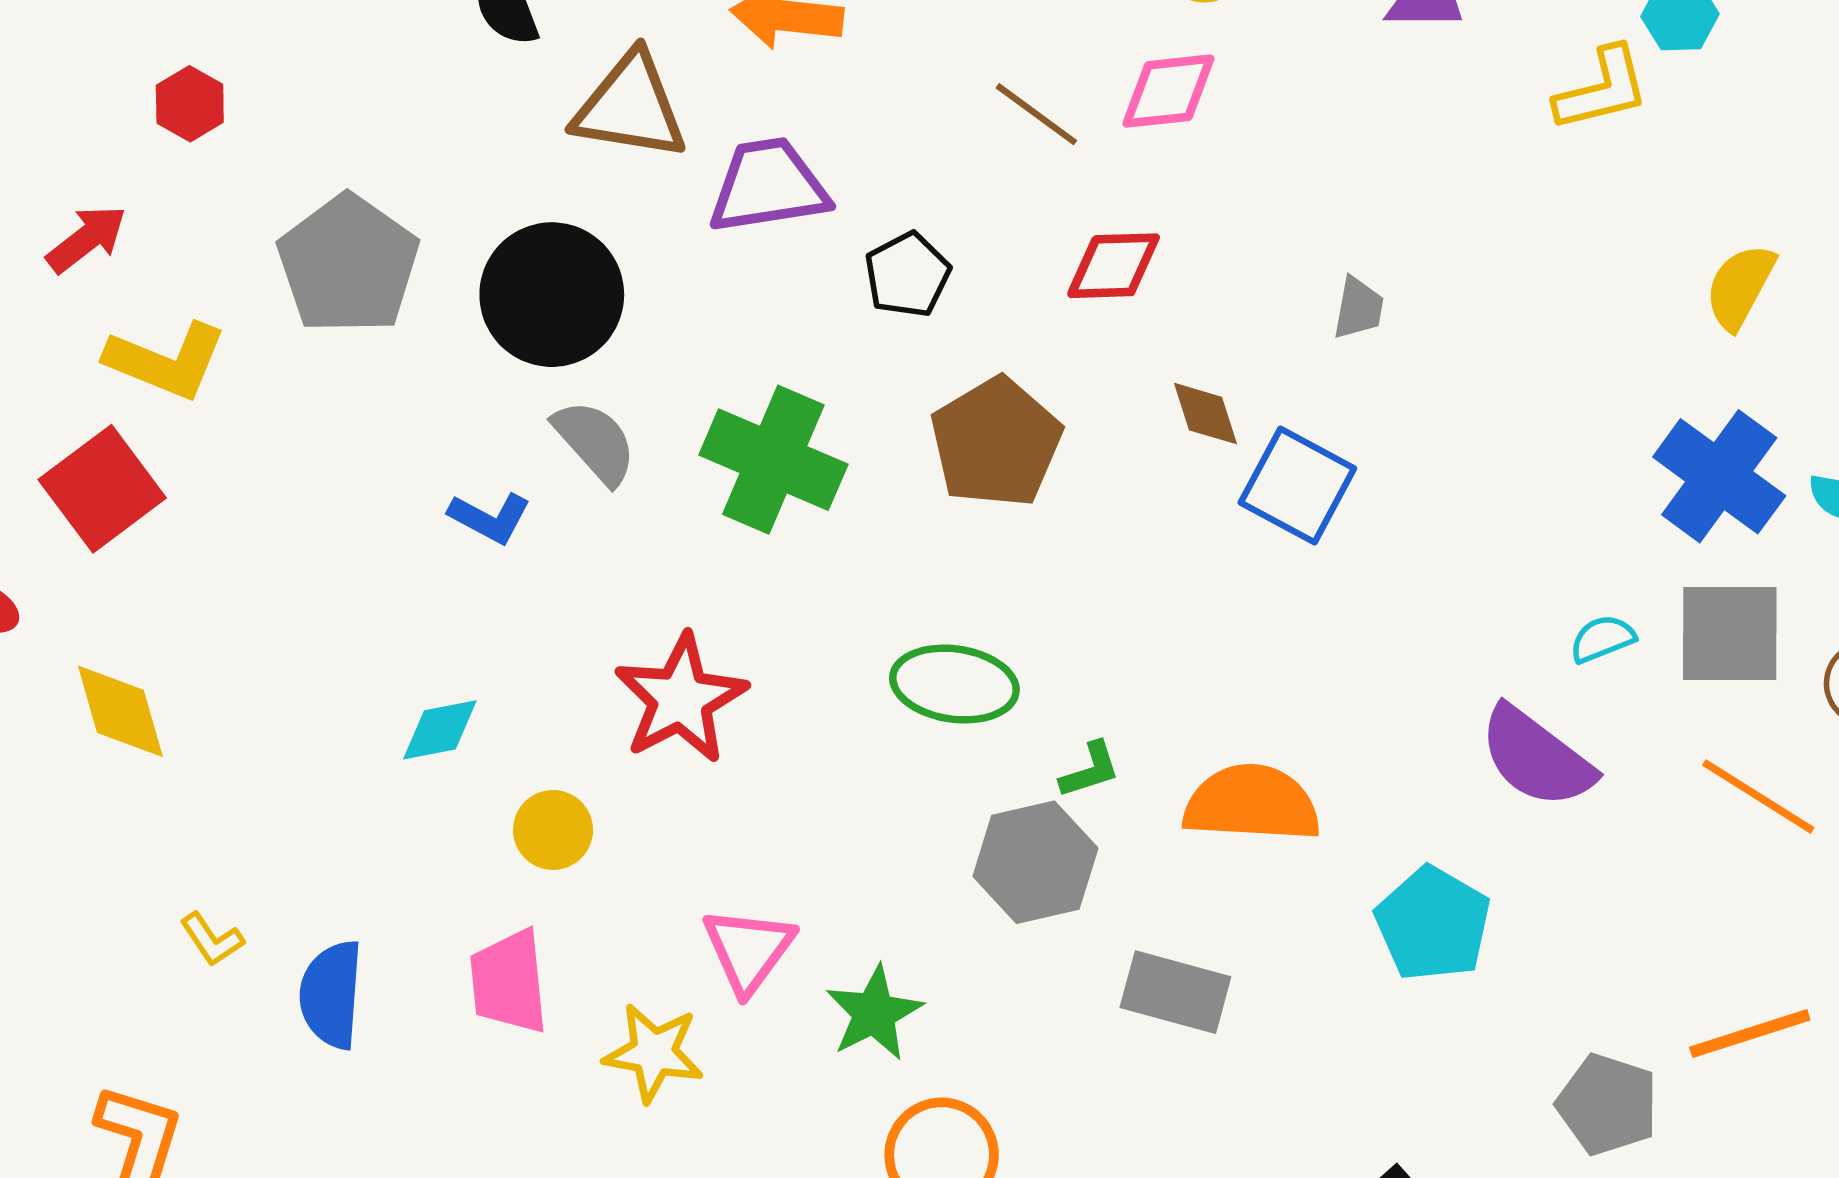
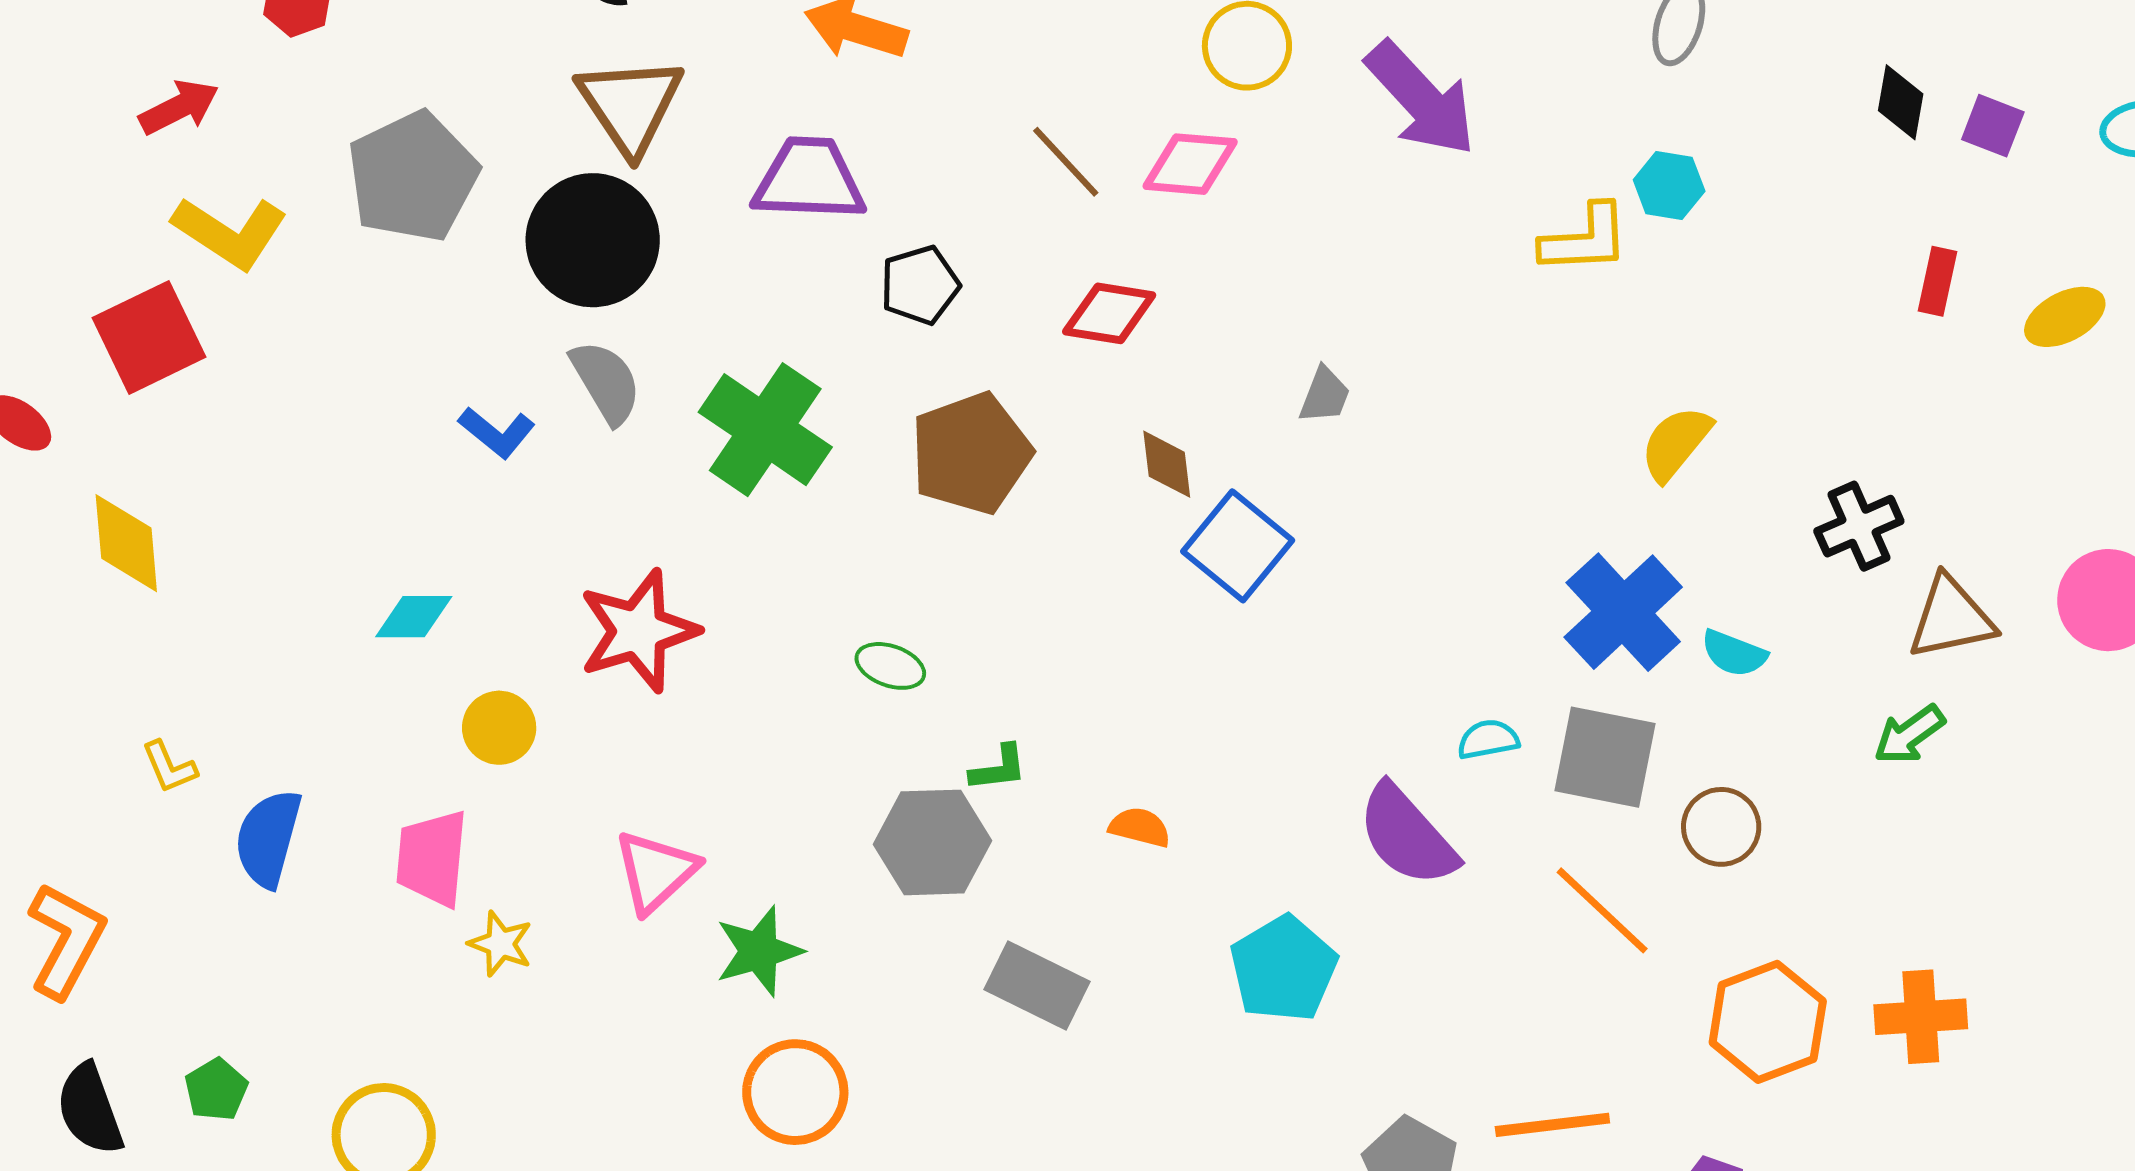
brown triangle: (630, 107) -> (630, 105), moved, turned 36
green ellipse: (954, 684) -> (890, 666), size x0.6
orange semicircle: (1252, 803) -> (1140, 827), size x0.5
yellow star: (654, 1053) -> (501, 944), moved, size x0.7

